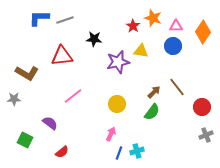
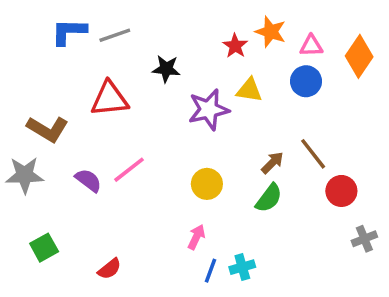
gray star: (14, 99) -> (25, 175), size x1.5
red circle: (202, 107) -> (341, 191), moved
purple semicircle: (50, 123) -> (88, 180), moved
green square: (25, 140) -> (44, 248), turned 35

